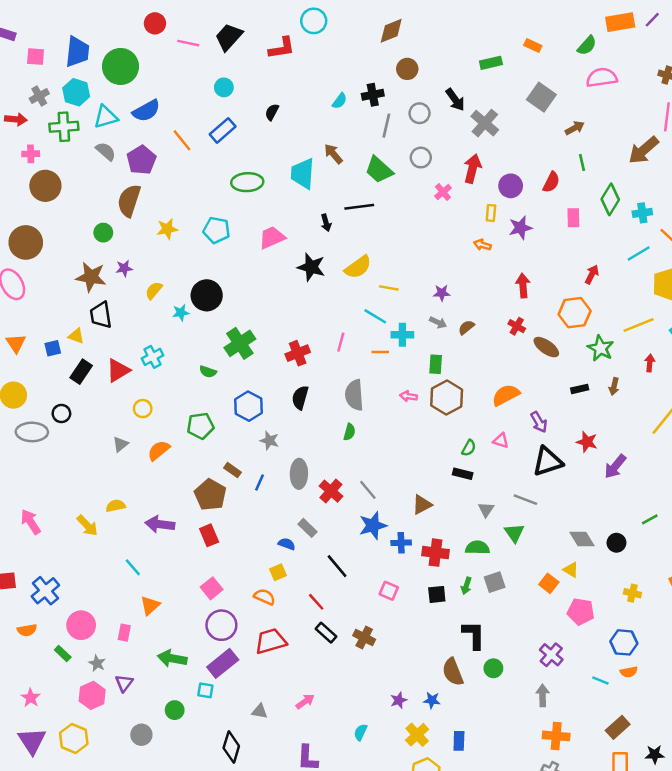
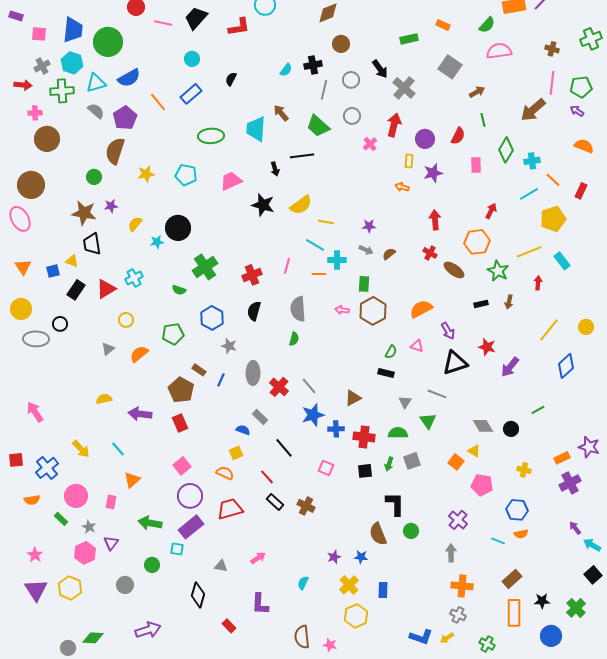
yellow arrow: (87, 526) -> (81, 449), moved

